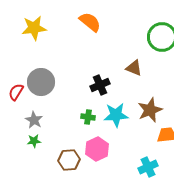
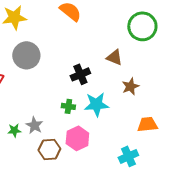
gray circle: (41, 82) -> (26, 55), moved
brown star: (150, 110) -> (130, 86), moved, size x0.7
gray star: (34, 120) -> (34, 125), moved

